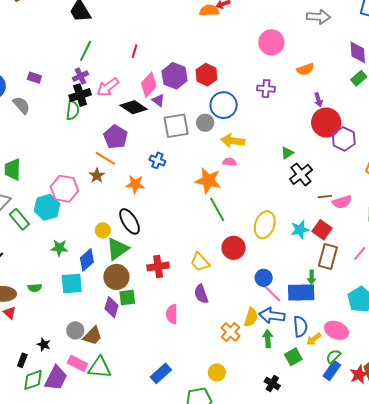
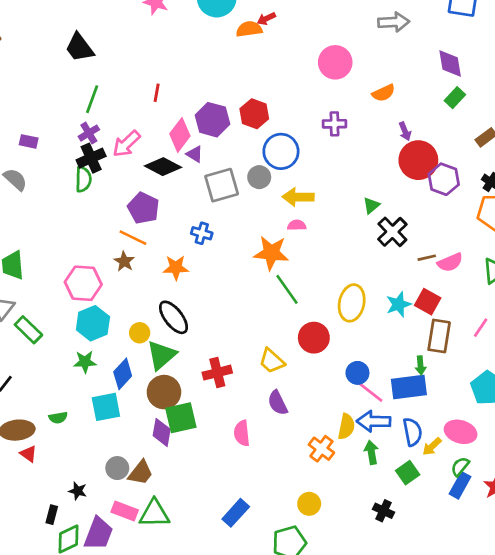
cyan hexagon: (47, 207) -> (93, 323), moved
green square: (127, 298) -> (181, 418), size x1.4

